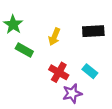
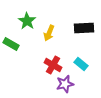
green star: (13, 24) -> (27, 21), moved
green rectangle: (24, 50) -> (11, 44), moved

